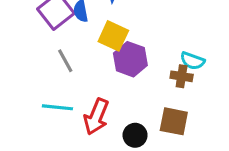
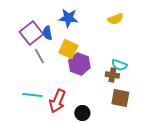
gray line: (65, 61) -> (39, 56), moved
brown square: (174, 121) -> (120, 98), moved

